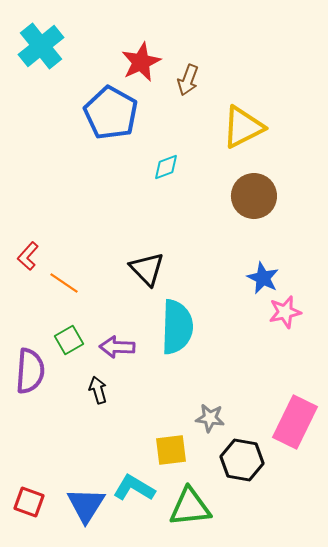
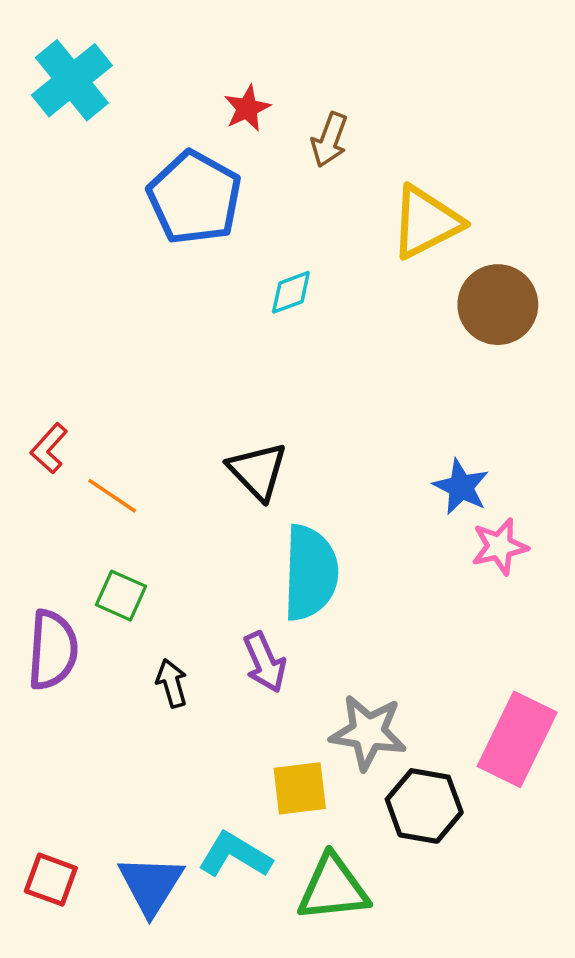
red star: (141, 62) -> (247, 108), size x0.7
brown circle: (254, 196) -> (498, 305), moved
green square: (69, 340) -> (121, 596), turned -36
purple arrow: (117, 347) -> (265, 662), moved, turned -116
gray star: (210, 418) -> (368, 732), size x1.5

